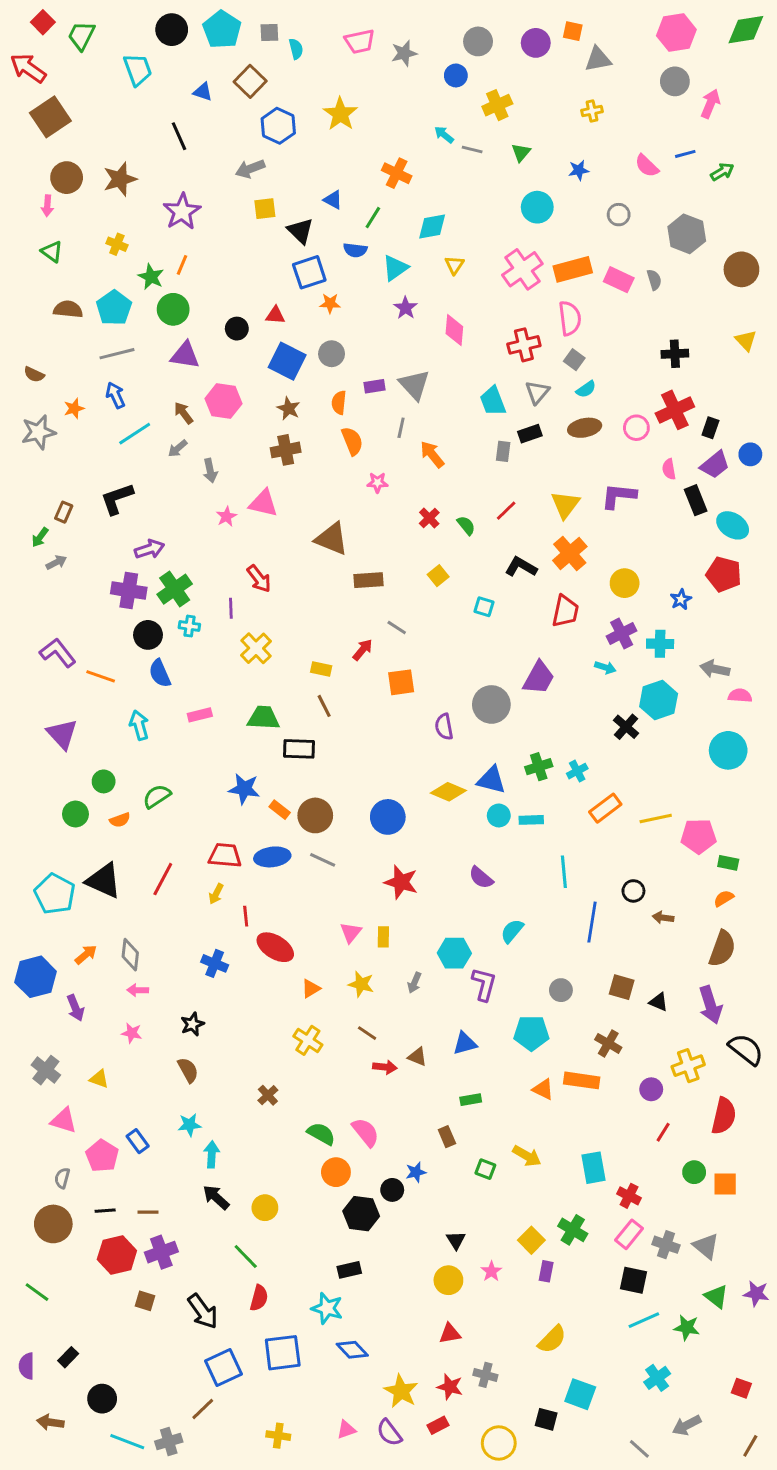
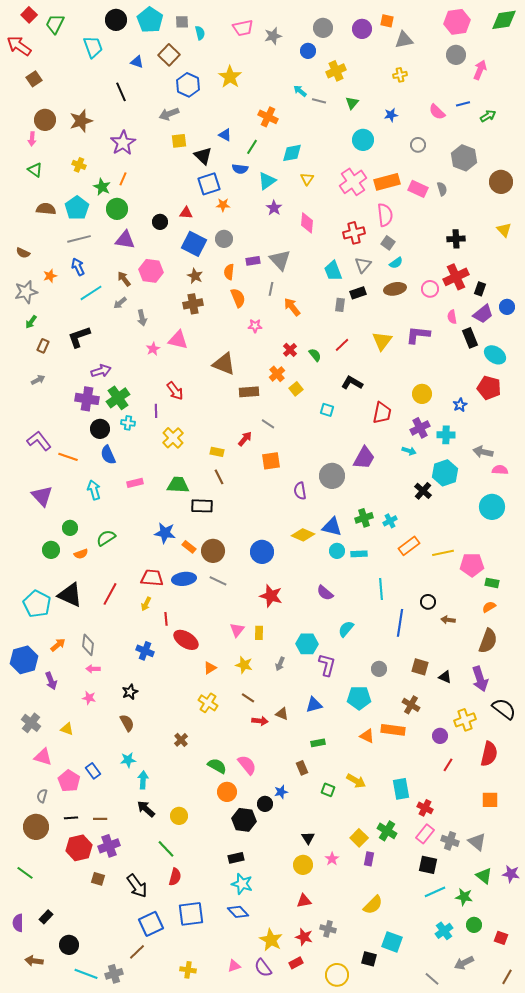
brown square: (50, 117) -> (34, 79), size x0.6
green arrow: (40, 537) -> (31, 322), moved
orange cross: (570, 554) -> (277, 374), moved, size x0.7
green circle: (694, 1172) -> (474, 925), moved
cyan star: (327, 1308) -> (242, 884), moved

